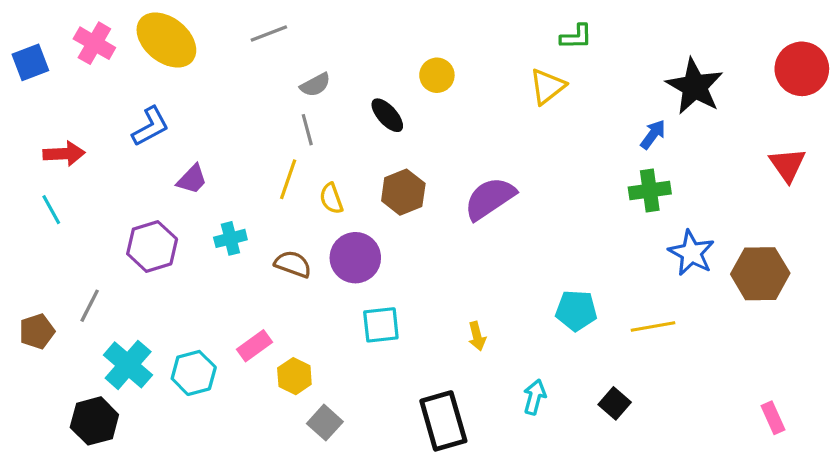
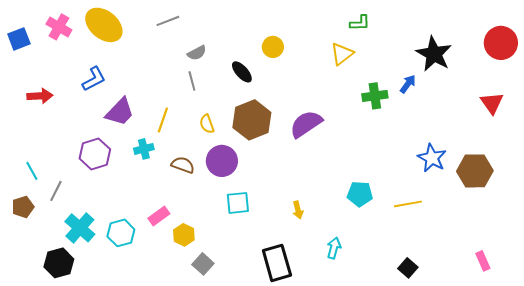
purple trapezoid: (192, 179) -> (120, 112), size x1.5
yellow line: (288, 179) -> (163, 120), moved
green cross: (650, 190) -> (375, 96), moved
brown hexagon: (403, 192) -> (252, 120), size x1.4
cyan line: (51, 210) -> (32, 171), moved
black square: (615, 403) -> (408, 268), moved

